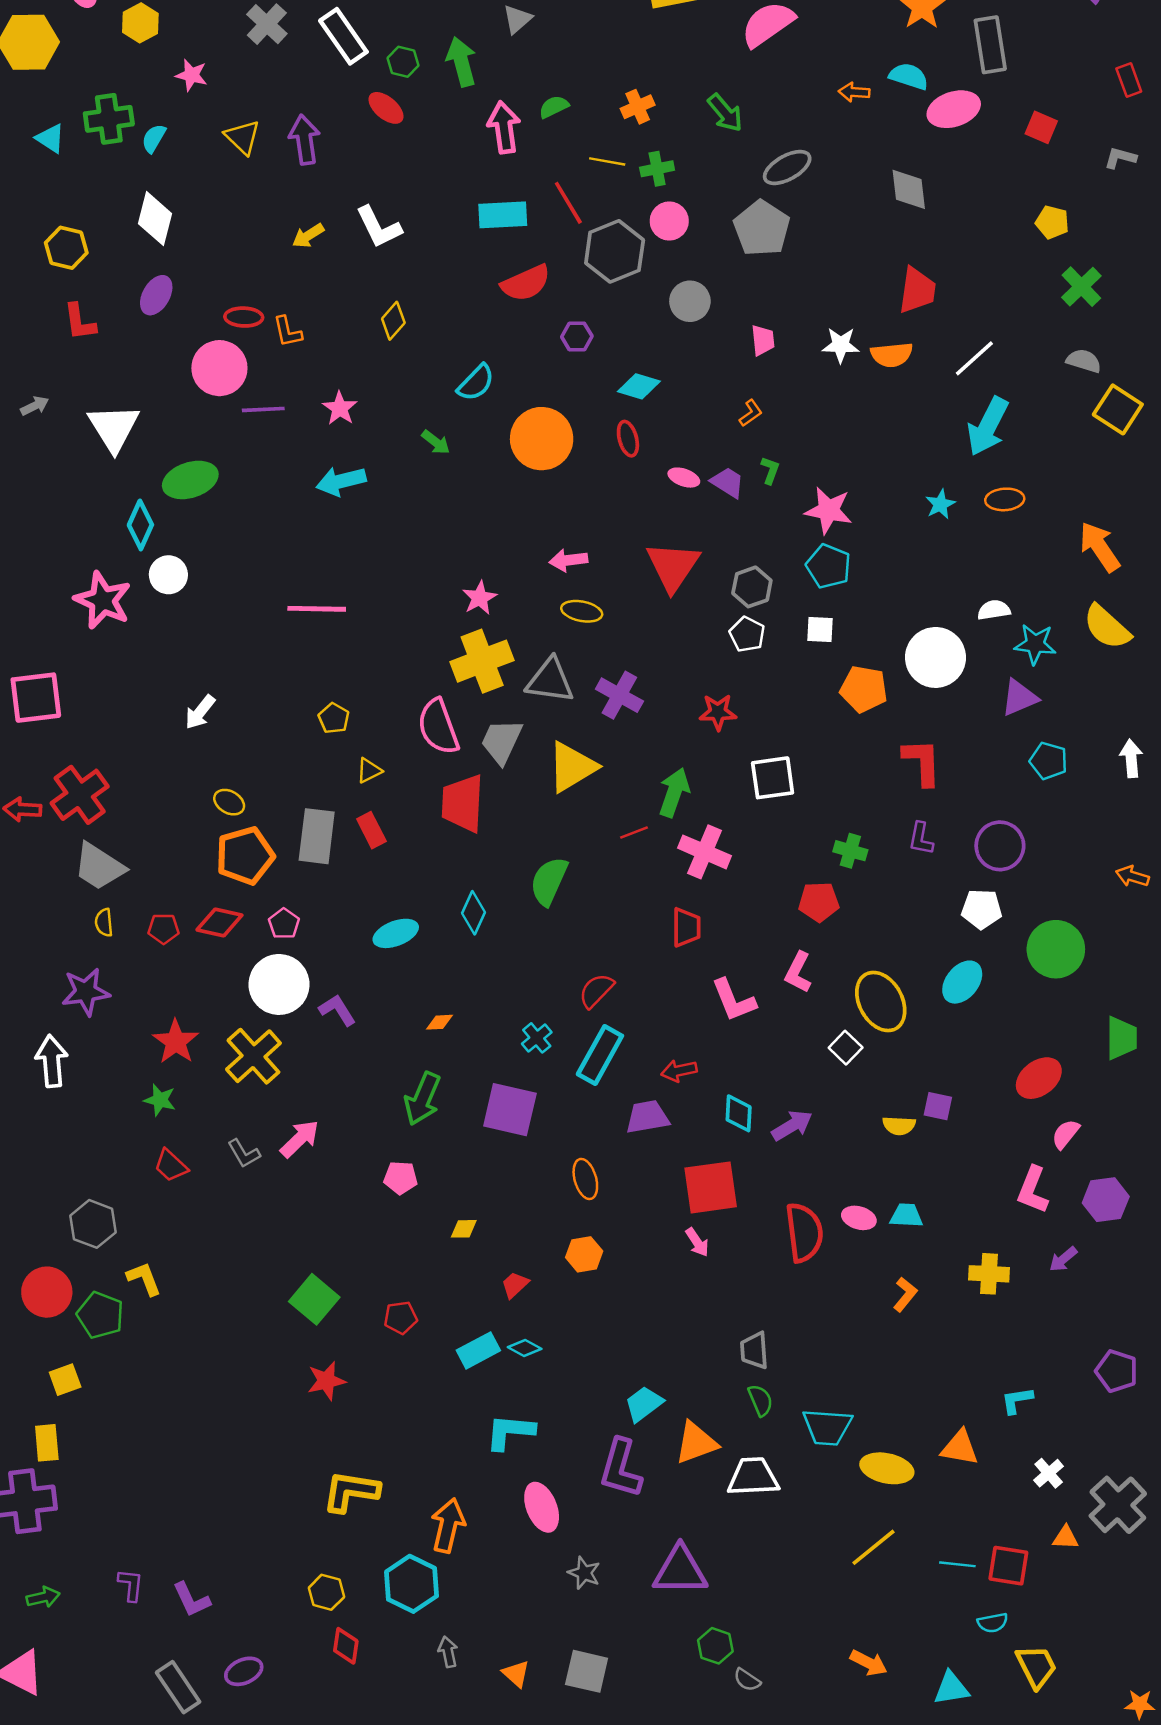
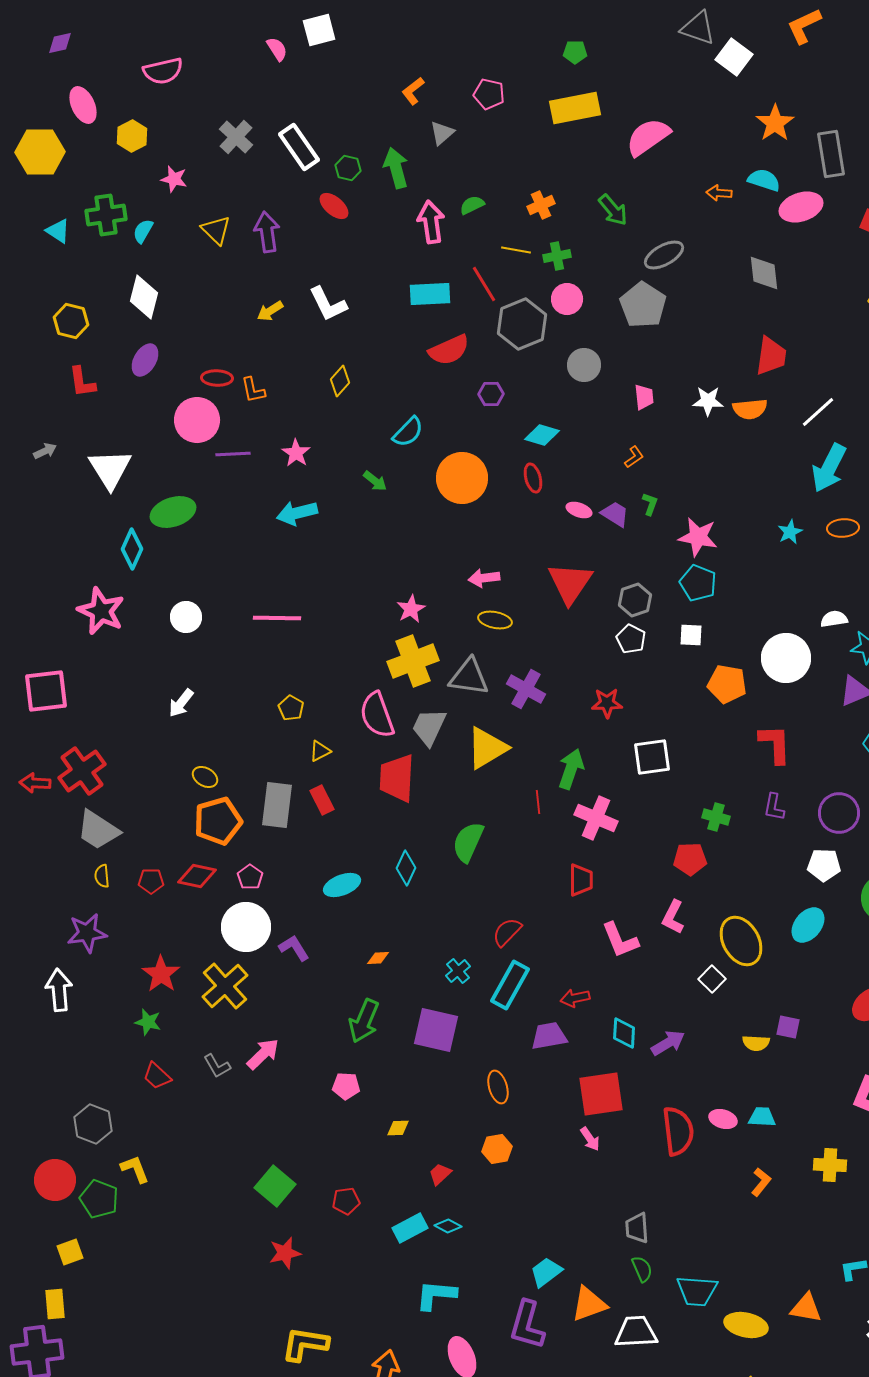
white circle: (168, 575) -> (186, 617), moved
red line: (634, 833) -> (538, 802), turned -75

